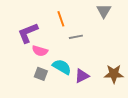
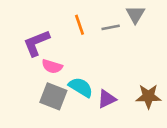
gray line: (76, 37) -> (111, 27), moved
gray square: (41, 74) -> (53, 96), size x1.5

